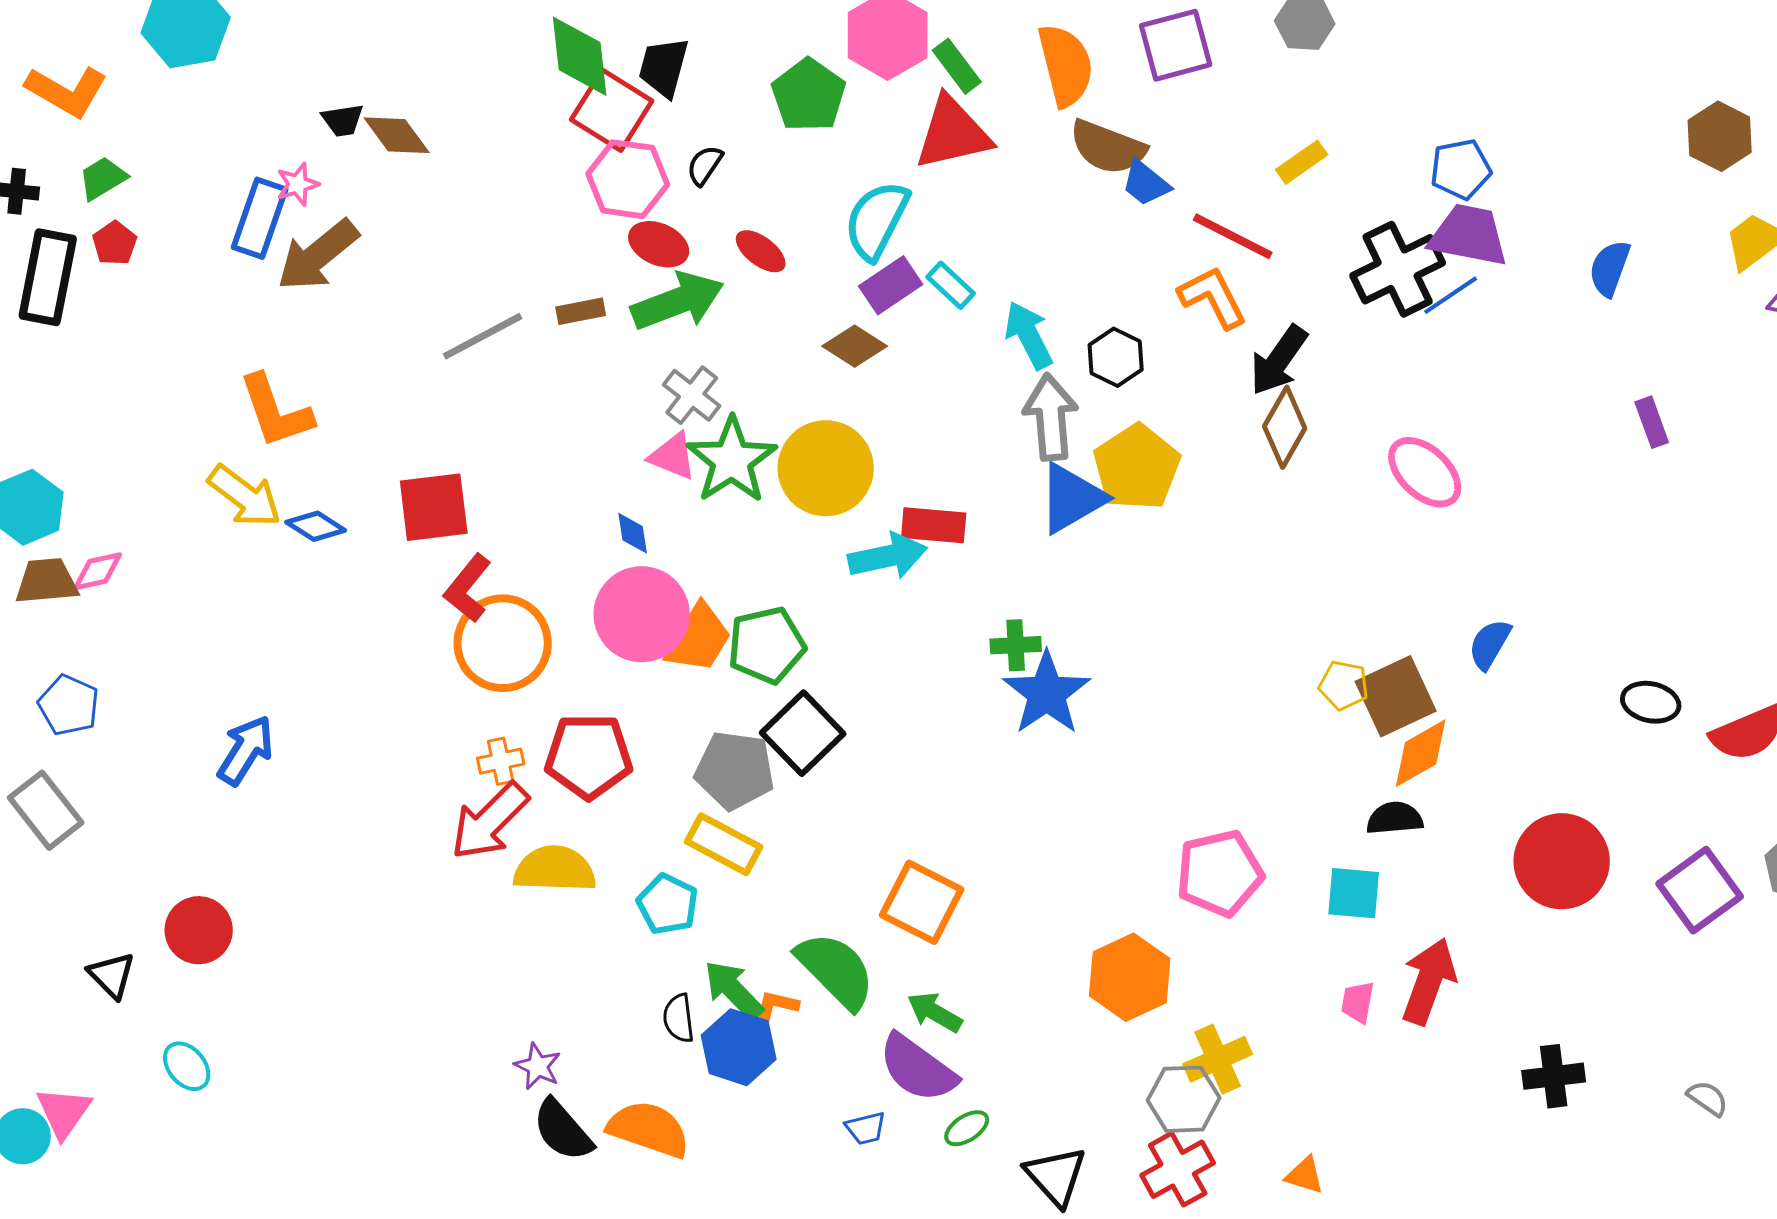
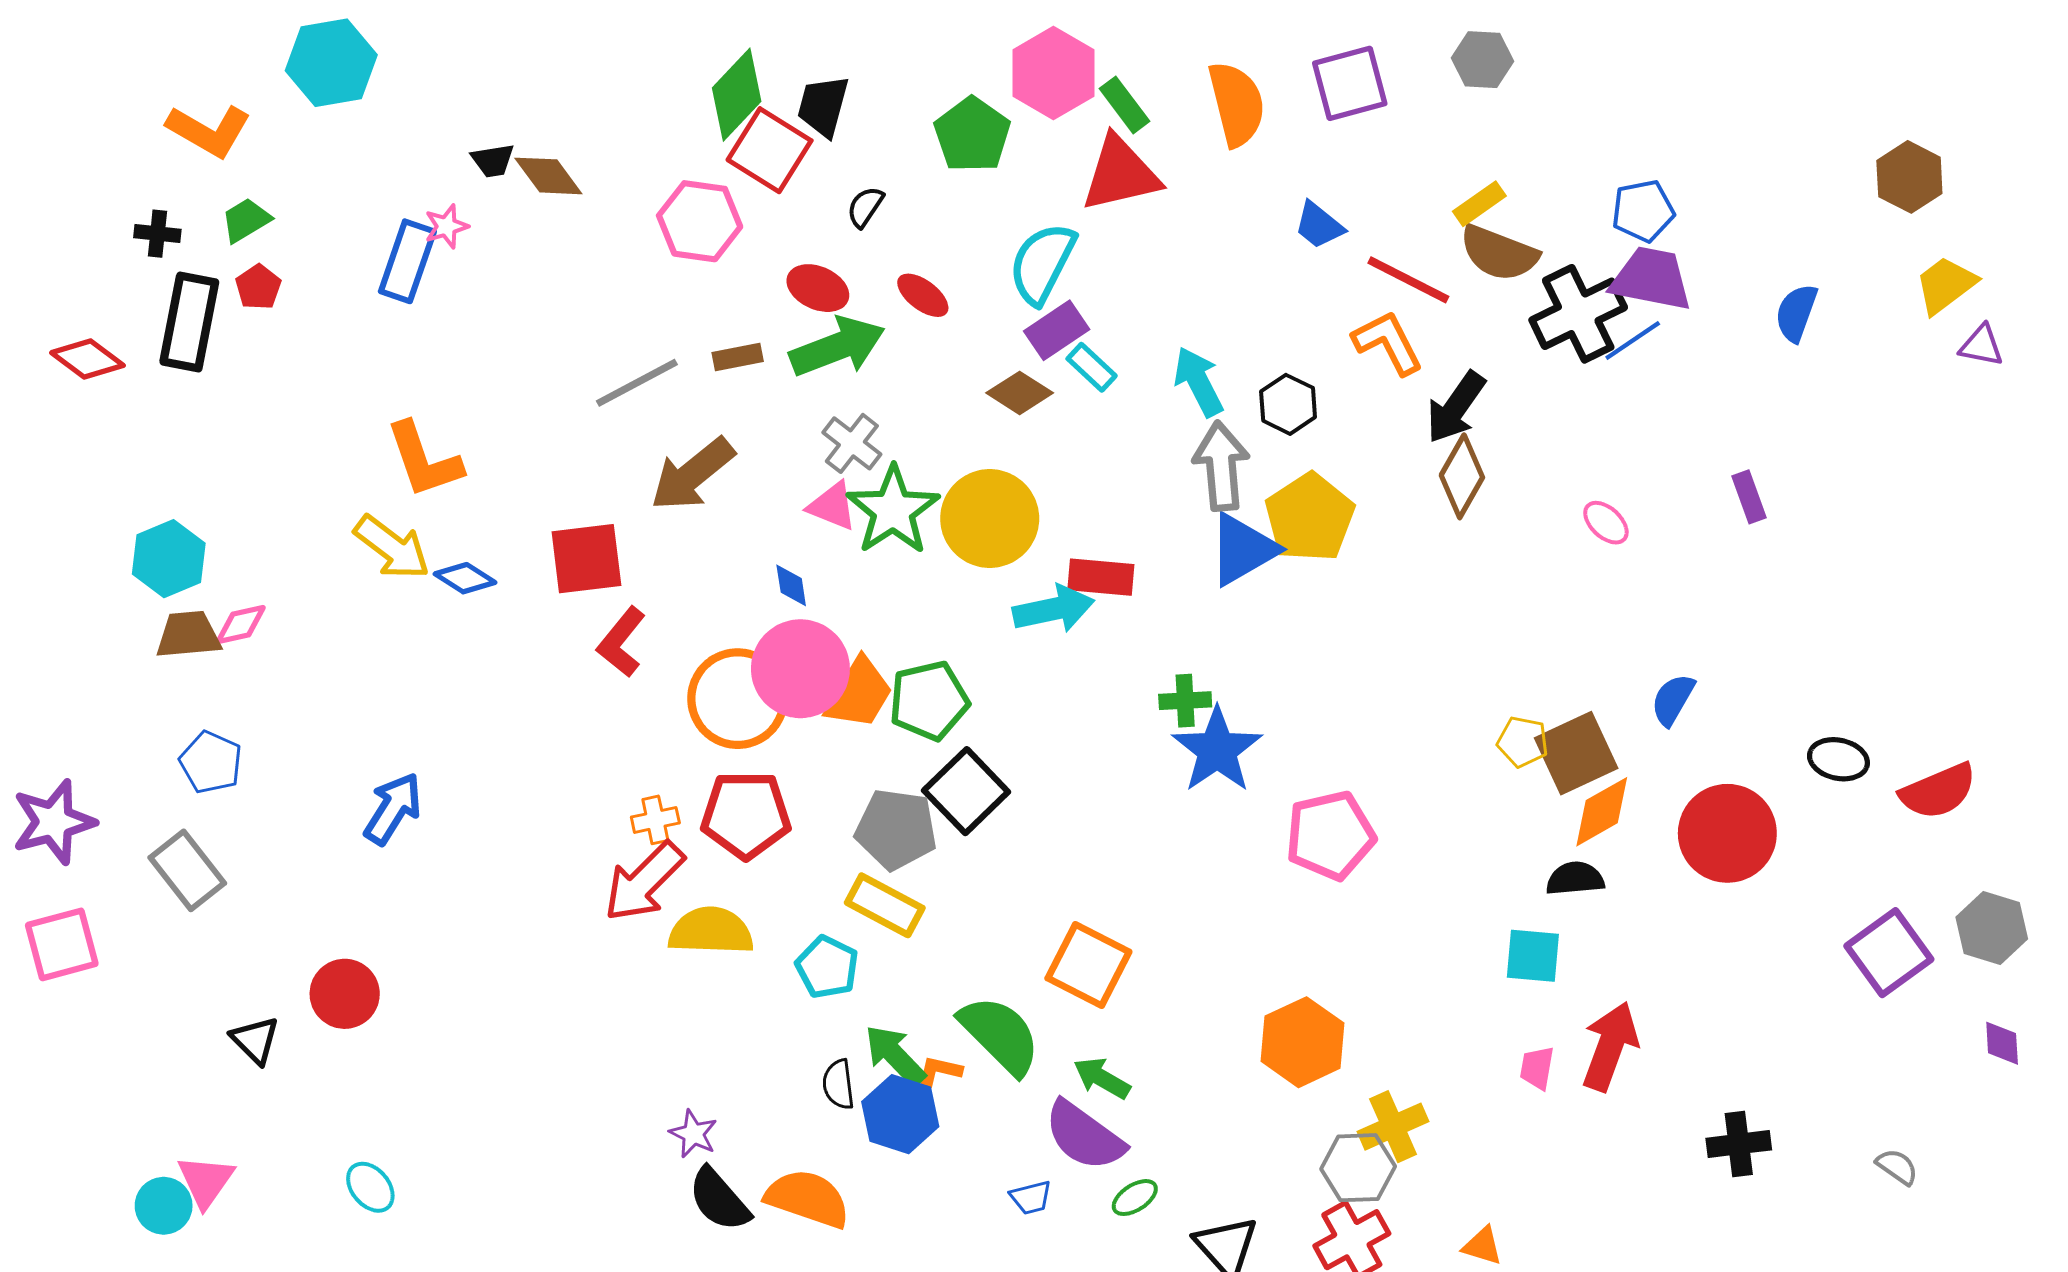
green diamond: (580, 56) -> (737, 95), turned 50
brown semicircle: (1108, 147) -> (1499, 253), moved
pink hexagon: (628, 179) -> (700, 221), moved
brown arrow: (318, 255) -> (692, 474), moved
cyan rectangle: (951, 285) -> (1092, 367), moved
purple rectangle: (1652, 422) -> (1749, 497), moved
pink ellipse: (1425, 472) -> (1606, 523), size x0.6
orange circle: (503, 643) -> (738, 699), moved
red circle: (1562, 861) -> (1727, 833), moved
pink pentagon: (1220, 873) -> (1330, 835), moved
cyan ellipse: (187, 1066) -> (370, 1187), moved

